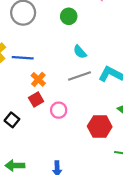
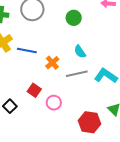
orange cross: (38, 79) -> (52, 63), moved
red square: (36, 100) -> (34, 90), turned -32

